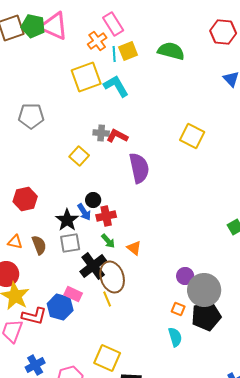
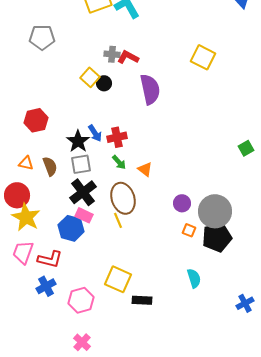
black circle: (93, 200) -> (104, 83), moved
black cross: (93, 266) -> (83, 192), moved
purple circle: (185, 276) -> (182, 203), moved
red L-shape: (34, 316) -> (50, 259), moved
cyan semicircle: (175, 337) -> (194, 278), moved

